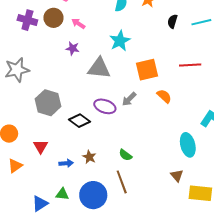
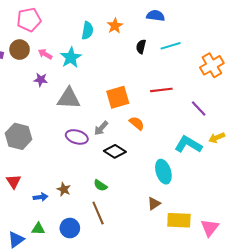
cyan star: (120, 41) -> (71, 57), moved
black diamond: (79, 121) -> (115, 151), moved
brown triangle: (177, 176) -> (154, 203), turned 40
blue circle: (93, 195) -> (70, 228), size x0.7

